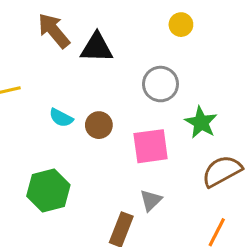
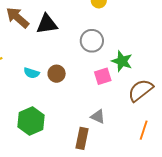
pink square: (151, 146) -> (103, 76), moved, size x0.7
gray triangle: (151, 200) -> (98, 117), turned -42

